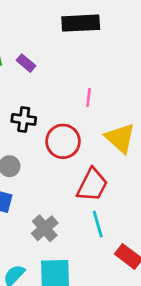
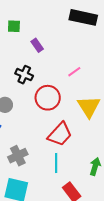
purple rectangle: (26, 63) -> (37, 45), moved
pink line: (89, 98) -> (74, 72), turned 32

